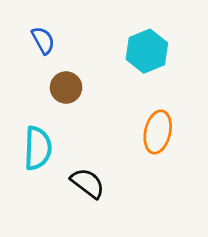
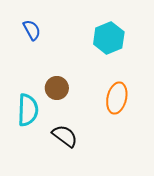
brown circle: (66, 88) -> (57, 88), moved

